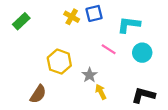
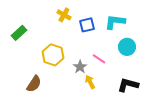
blue square: (94, 13) -> (87, 25), moved
green rectangle: (21, 21) -> (19, 33), moved
pink line: (109, 49) -> (99, 59), moved

